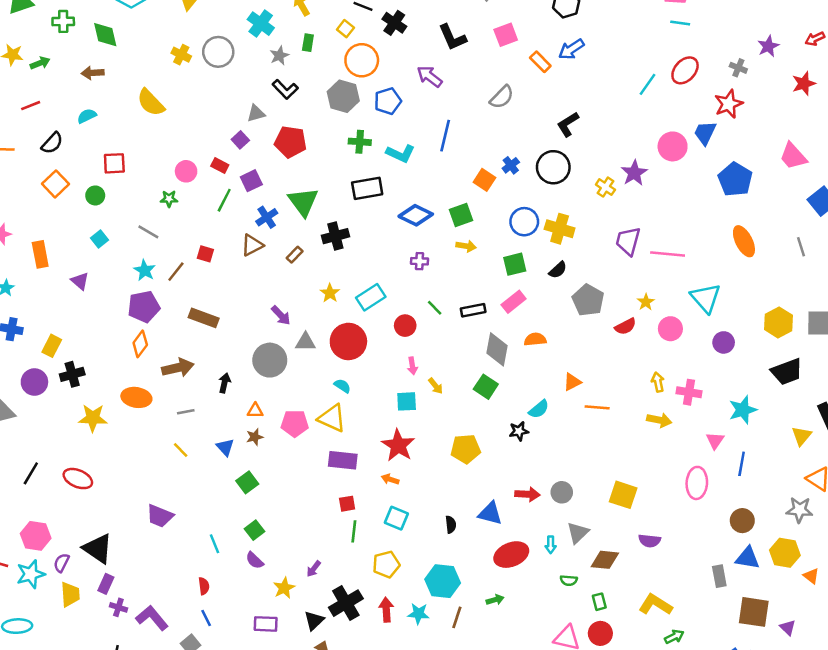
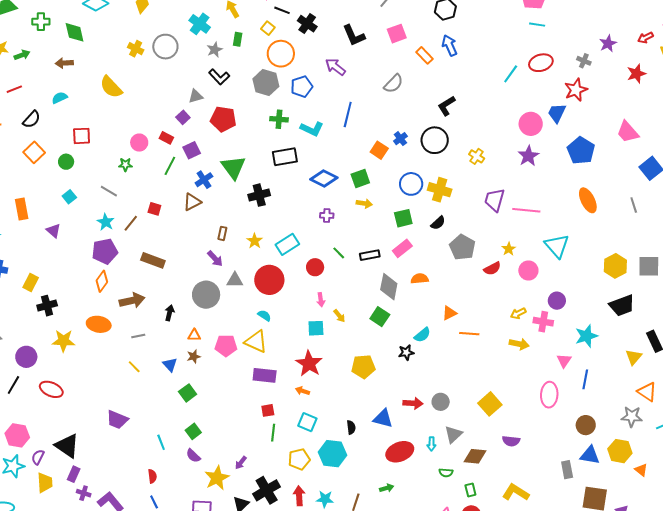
blue arrow: (571, 49) -> (450, 45), turned 100
red ellipse: (685, 70) -> (541, 63), turned 30
purple star: (634, 173) -> (528, 156), moved
brown rectangle: (295, 255) -> (222, 233), moved, turned -32
purple circle: (724, 342) -> (557, 301), moved
purple circle: (34, 382) -> (26, 357), moved
yellow arrow: (658, 382) -> (518, 313), turned -105
yellow square: (623, 495) -> (490, 404), turned 30
cyan hexagon: (443, 581) -> (333, 454), moved
yellow star: (284, 588) -> (217, 478), size x1.4

